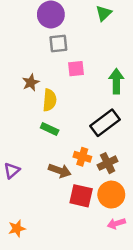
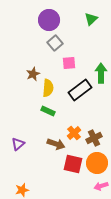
gray square: (58, 43) -> (55, 43), turned -35
black rectangle: (105, 123) -> (80, 90), moved
orange cross: (82, 157) -> (74, 133), turned 32

